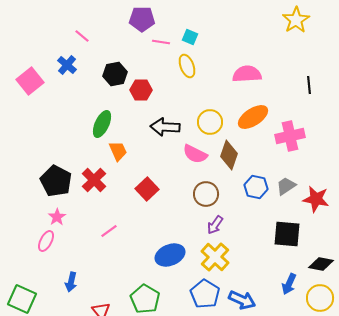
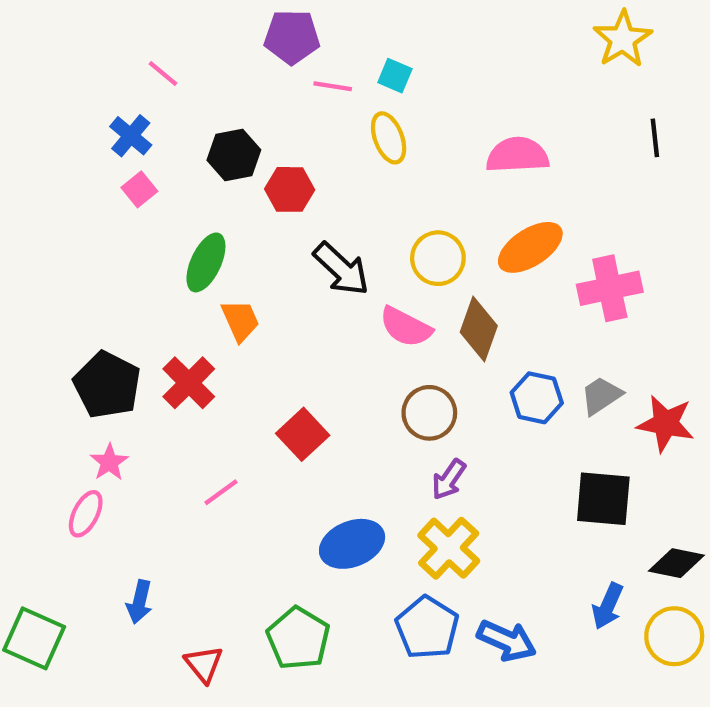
pink square: (30, 81) -> (139, 189), moved, size x0.6
black line: (309, 85) -> (655, 138), moved
black arrow: (165, 127) -> (341, 269), turned -140
red square: (147, 189) -> (303, 434), moved

